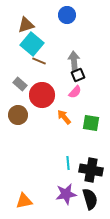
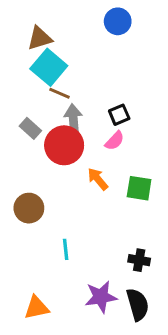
blue circle: (67, 15) -> (118, 21), moved
gray arrow: (74, 61) -> (73, 119), moved
brown circle: (18, 115) -> (29, 208), moved
cyan line: (68, 163) -> (66, 249), moved
black cross: (91, 170) -> (139, 260), size x0.6

